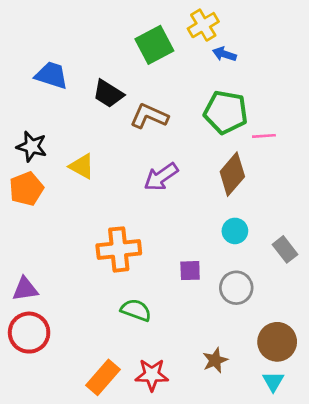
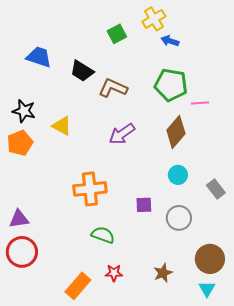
green square: (154, 45) -> (117, 34), size x0.7
red star: (152, 375) -> (114, 273), moved, size x0.7

